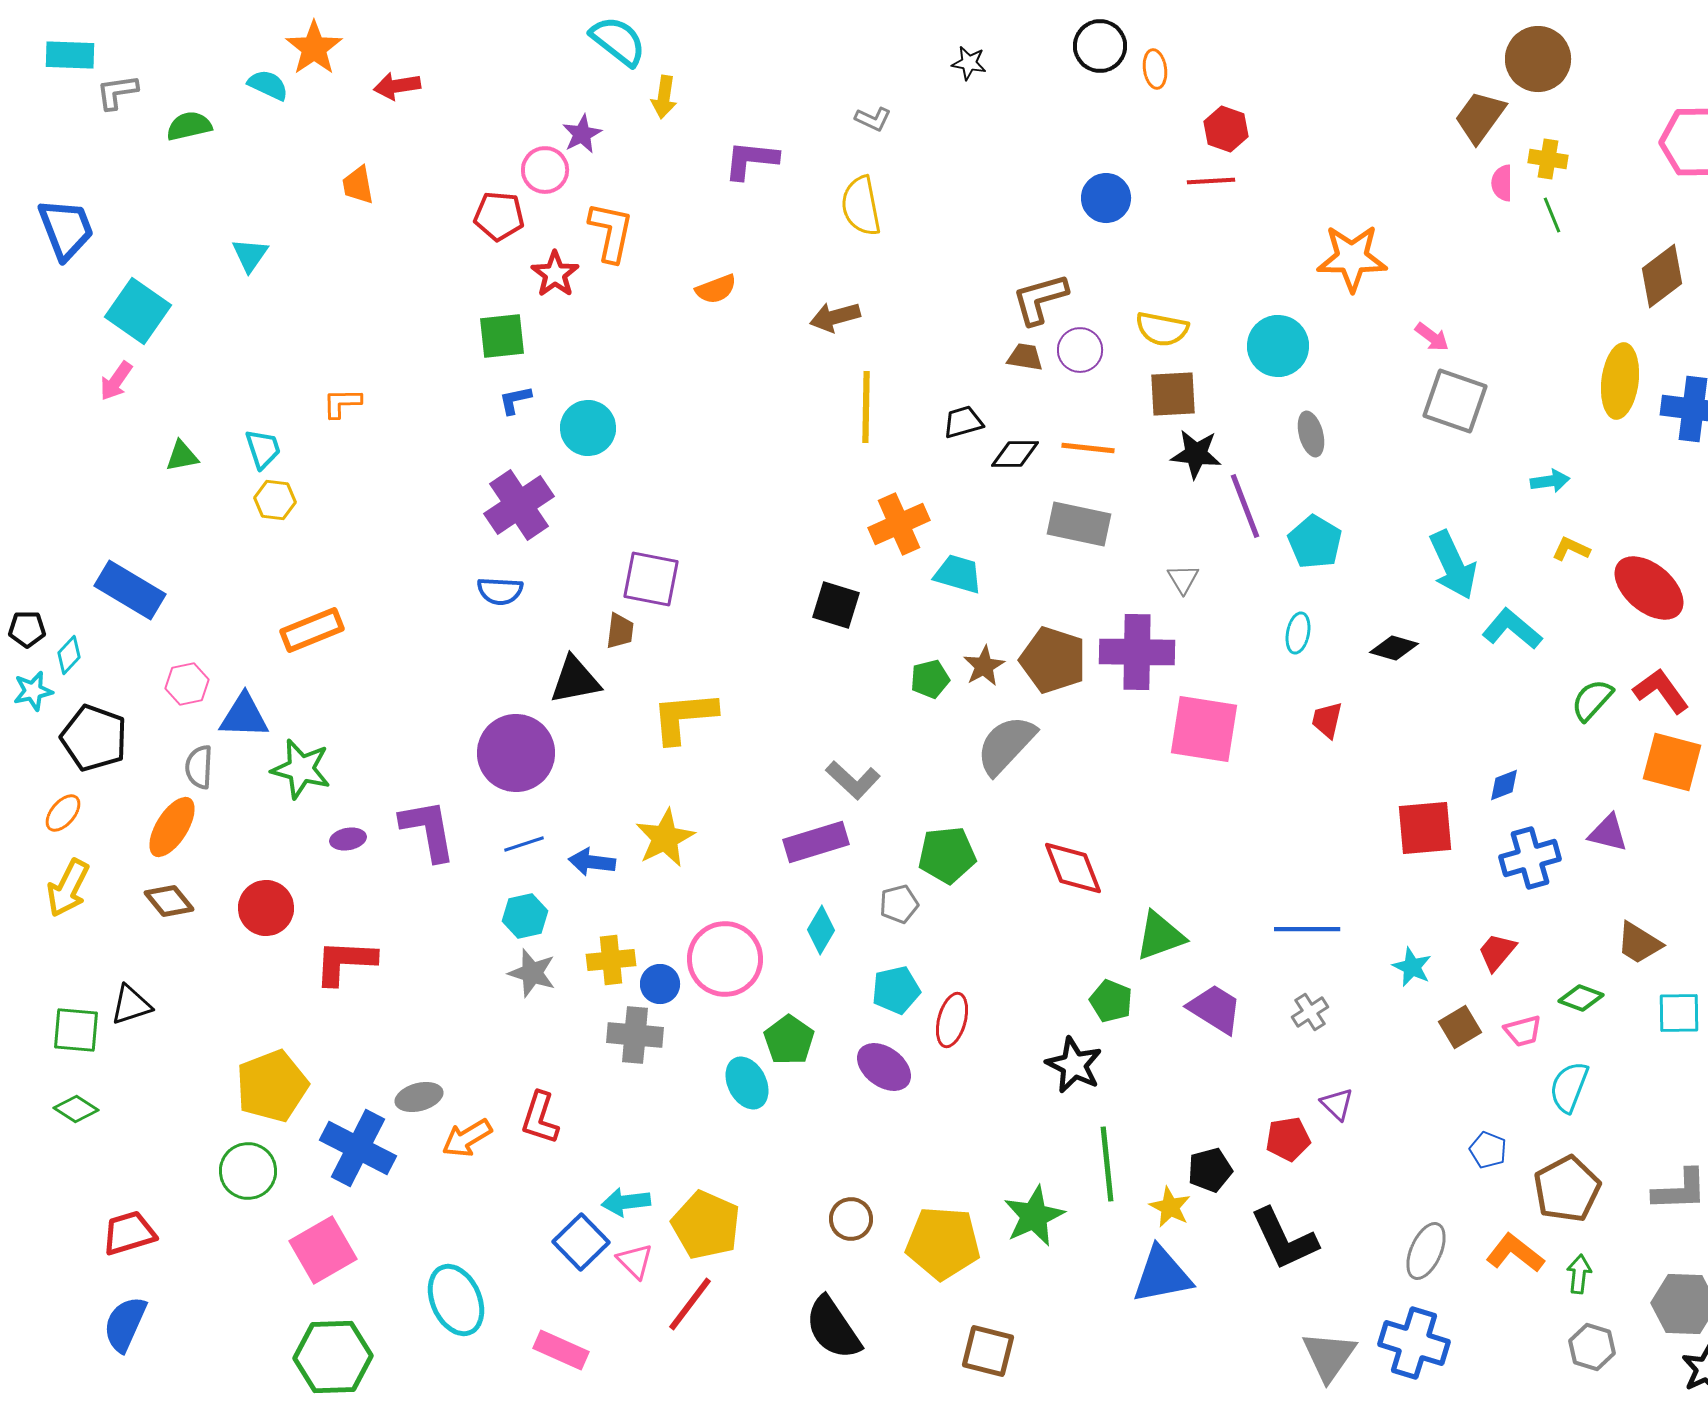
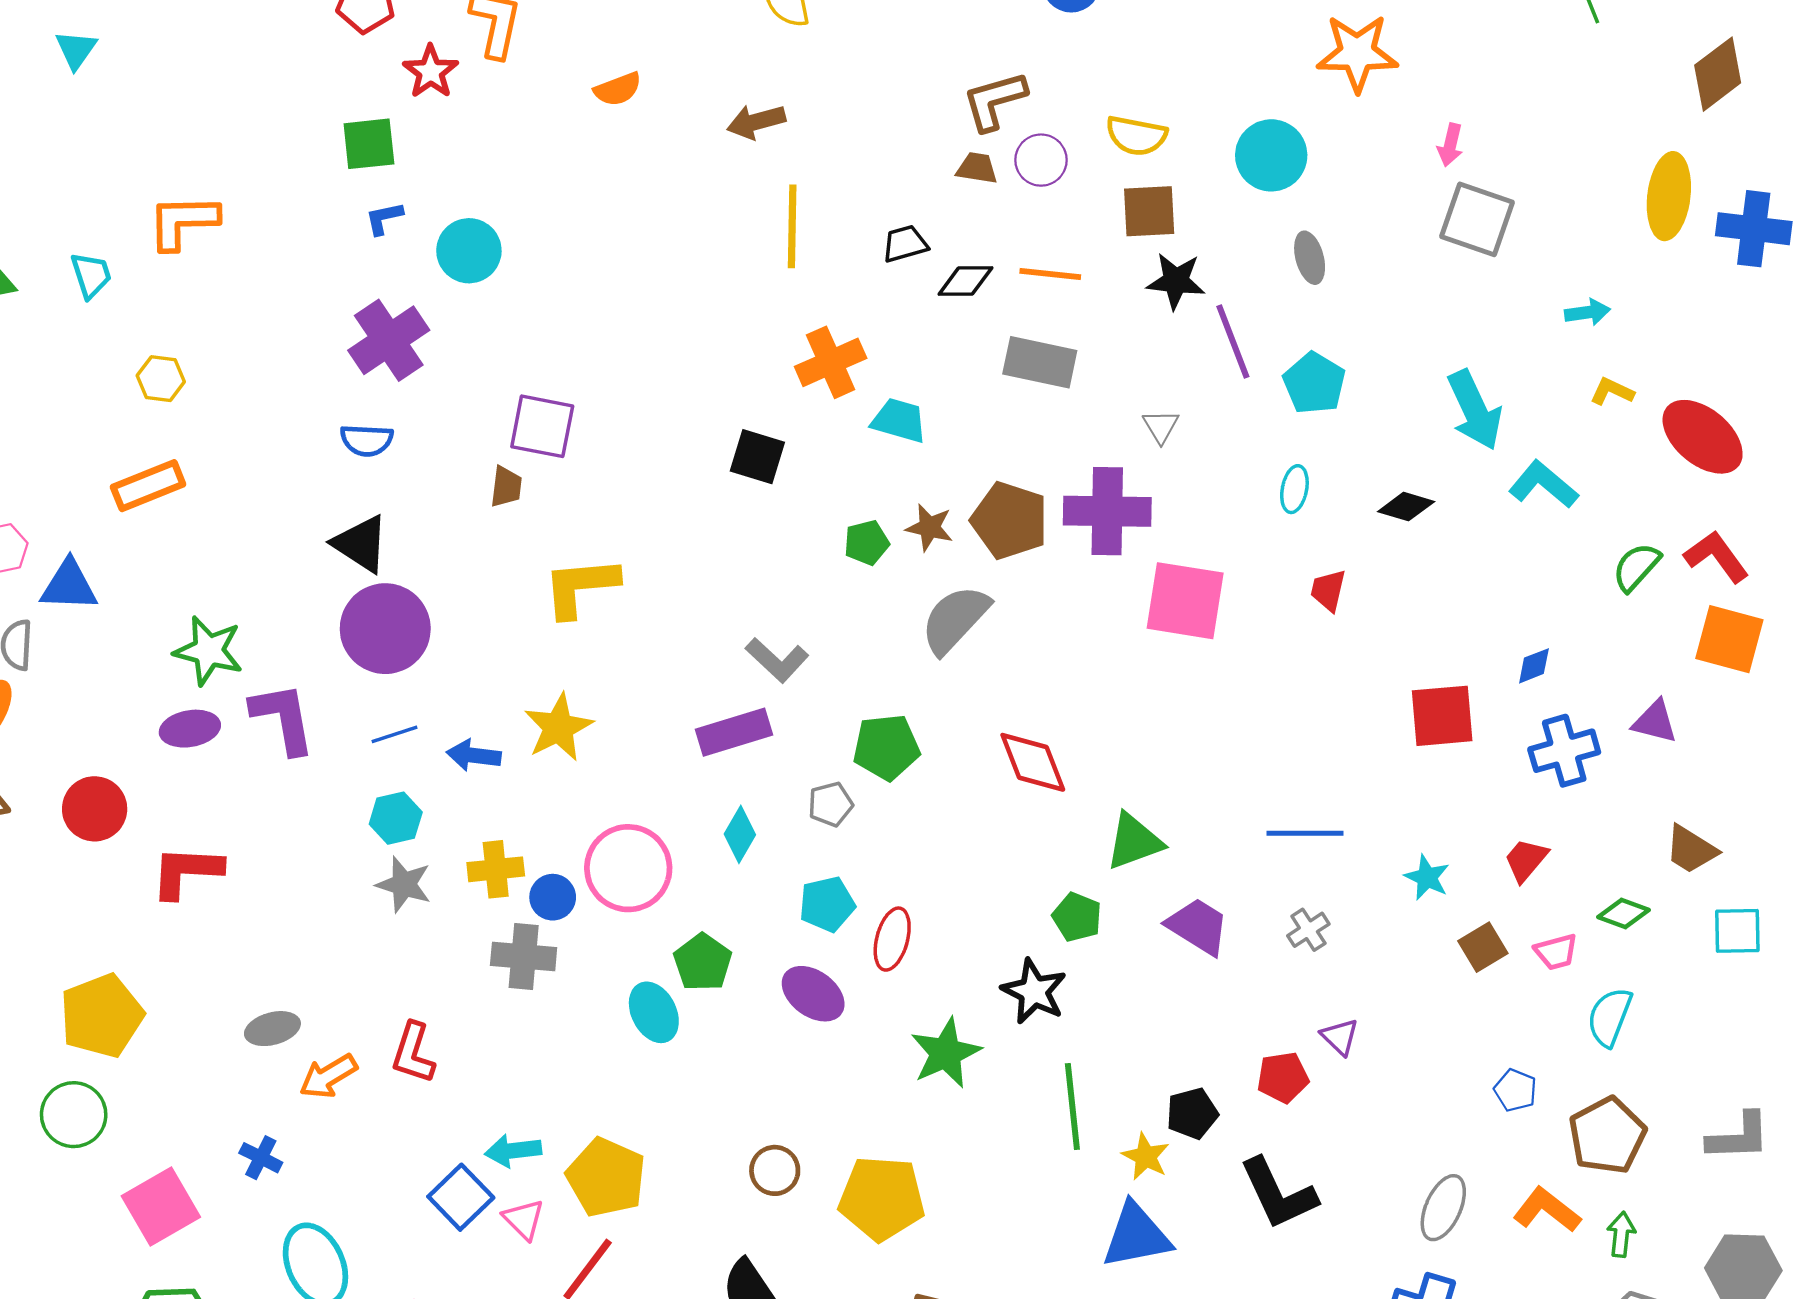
pink arrow: (1432, 337) -> (1450, 145), turned 66
orange L-shape: (342, 403) -> (183, 222), size x1.6
yellow hexagon: (275, 500) -> (161, 379), moved
brown star: (984, 666) -> (929, 527), turned -30
black triangle: (575, 680) -> (361, 544), moved, turned 44
green star: (301, 769) -> (209, 651), moved
purple ellipse: (348, 839) -> (190, 729), size x1.4
blue cross: (358, 1148) -> (261, 1158), moved, size x0.5
green star: (1034, 1216) -> (946, 1053), moved

